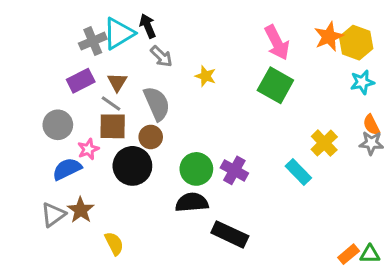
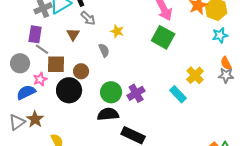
purple rectangle: (81, 81) -> (35, 34), turned -54
brown triangle: (117, 82) -> (73, 34), moved
gray line: (111, 103) -> (42, 49), moved
gray semicircle: (157, 103) -> (104, 50), moved, size x0.6
purple cross: (234, 170) -> (136, 93), turned 30

